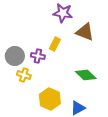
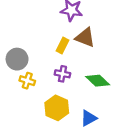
brown triangle: (85, 32) -> (85, 38), moved
purple cross: (38, 56) -> (62, 74), moved

